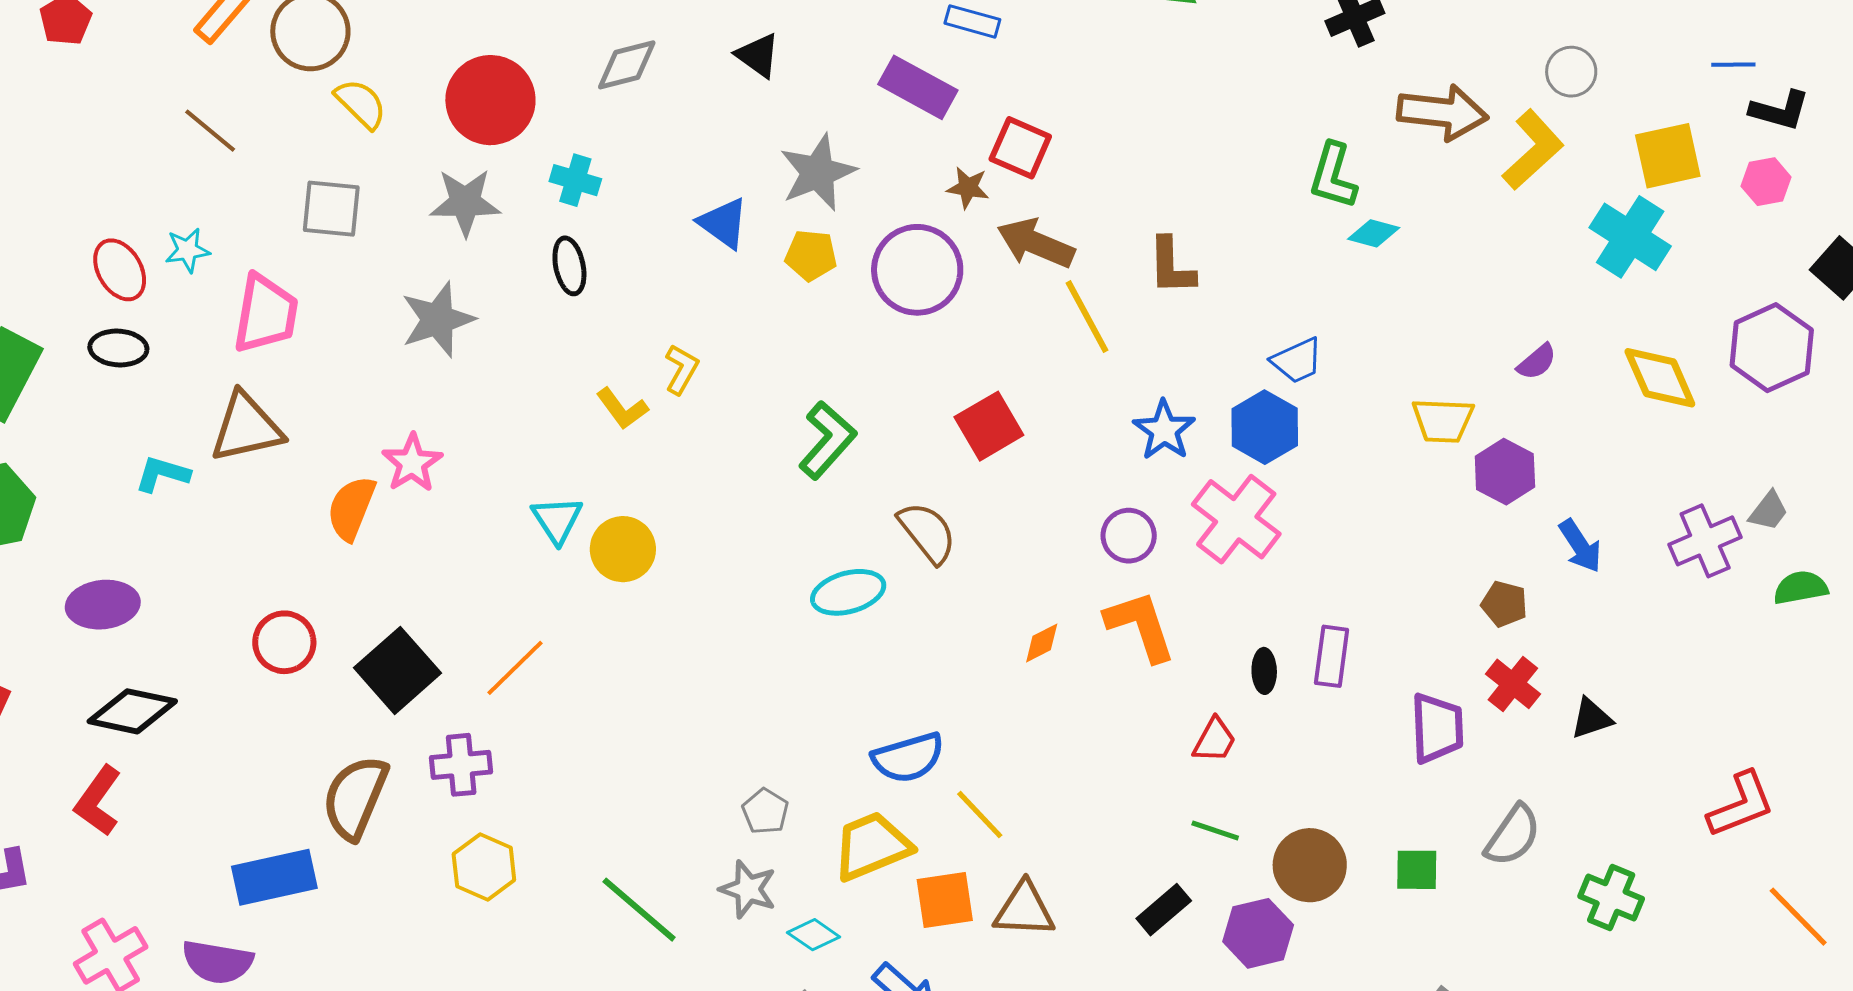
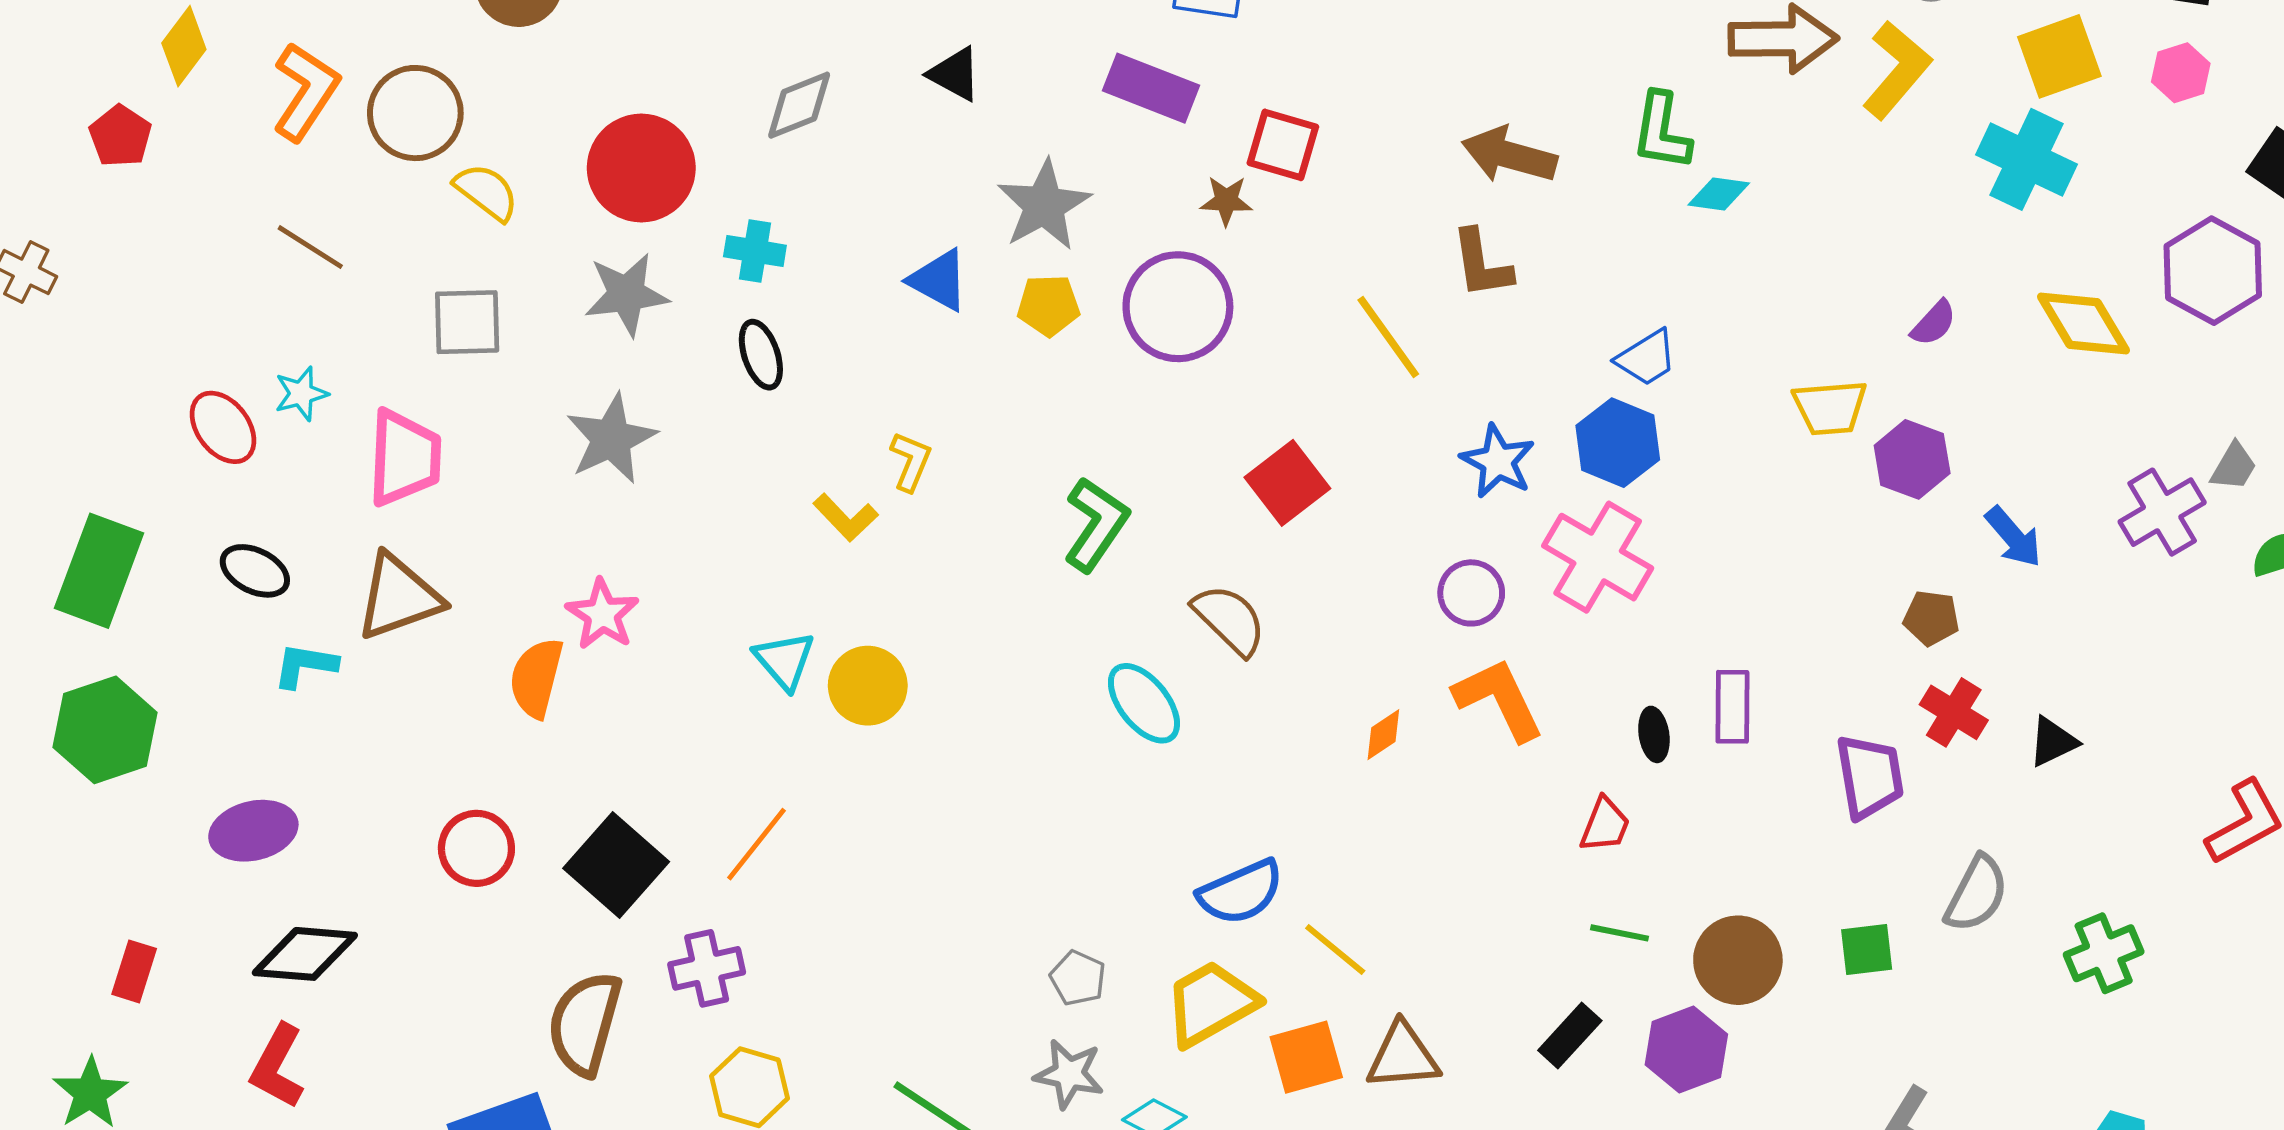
brown arrow: (1036, 243) -> (1509, 155), moved
black ellipse: (118, 348) -> (255, 571), moved, turned 30
cyan ellipse: (848, 592) -> (1144, 703), turned 74
green cross: (1611, 897) -> (2104, 953), turned -38

